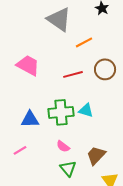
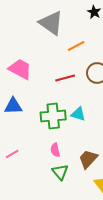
blue triangle: (30, 119) -> (13, 106), moved
pink semicircle: (63, 146) -> (55, 150), turned 40

